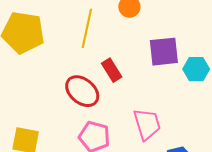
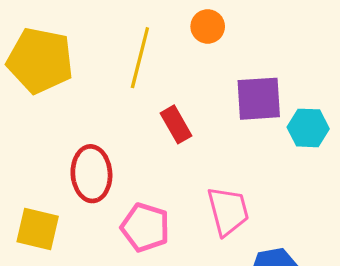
red ellipse: (82, 91) -> (91, 174), moved, turned 44

